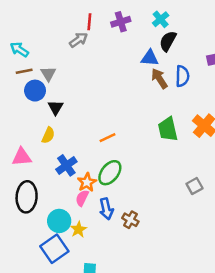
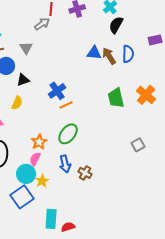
blue triangle: (150, 58) -> (94, 53), moved
gray triangle: (48, 74) -> (26, 48), moved
black triangle: (56, 107) -> (23, 80), turned 40
blue cross: (66, 165) -> (57, 91), moved
orange star: (87, 182) -> (39, 142), moved
pink semicircle: (82, 198) -> (35, 159), moved

